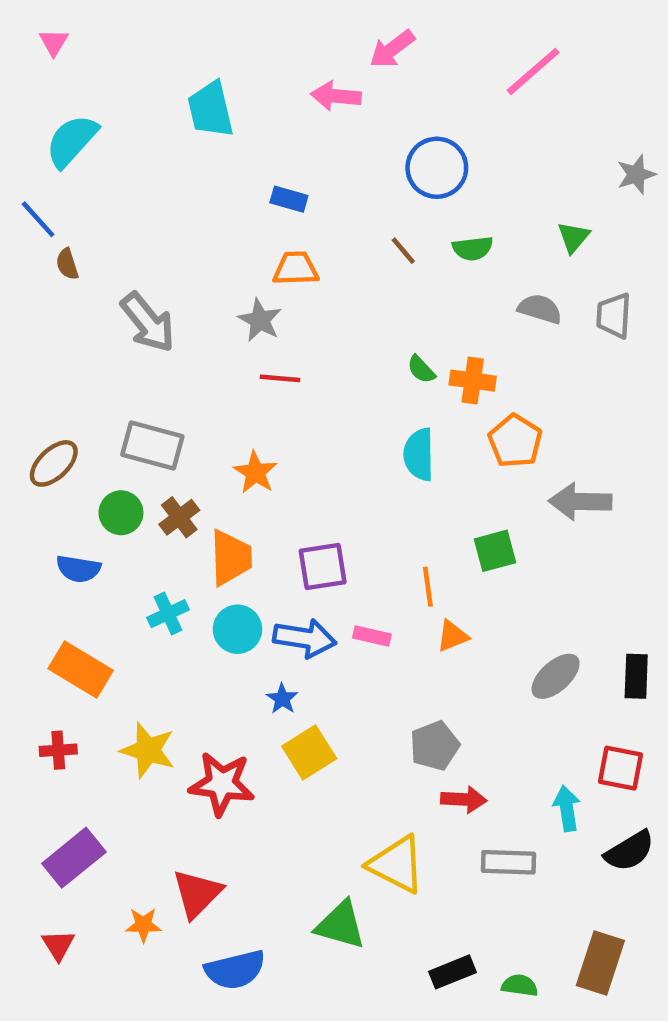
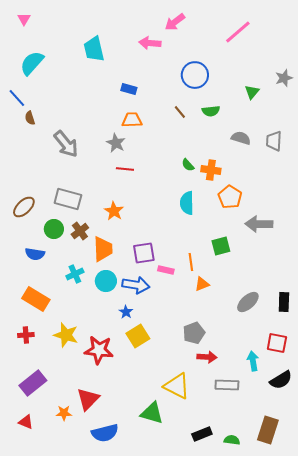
green triangle: (573, 237) -> (252, 92), moved
pink rectangle: (372, 636) -> (166, 270), moved
red triangle: (58, 945) -> (26, 422), turned -35

